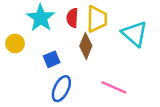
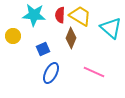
cyan star: (41, 18) -> (34, 15), turned -30
yellow trapezoid: (97, 19) -> (80, 16), turned -60

